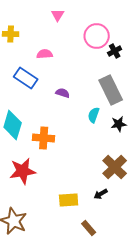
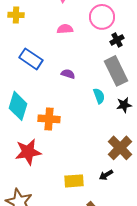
black cross: (115, 51) -> (117, 40), moved
pink semicircle: (45, 54) -> (65, 29), moved
cyan semicircle: (94, 115) -> (99, 96), turned 140

